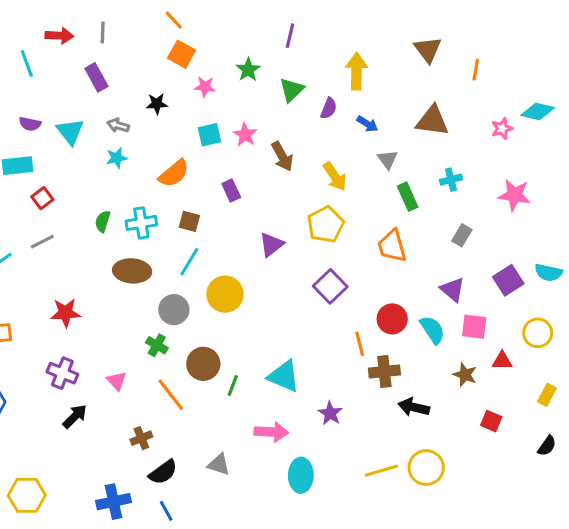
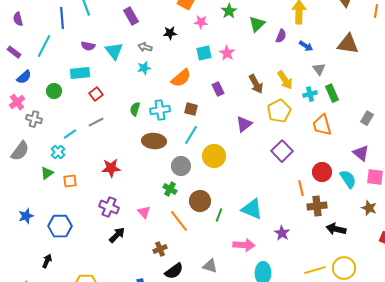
brown arrow: (282, 156) -> (256, 84), moved
cyan cross: (451, 180) -> (310, 94), moved

